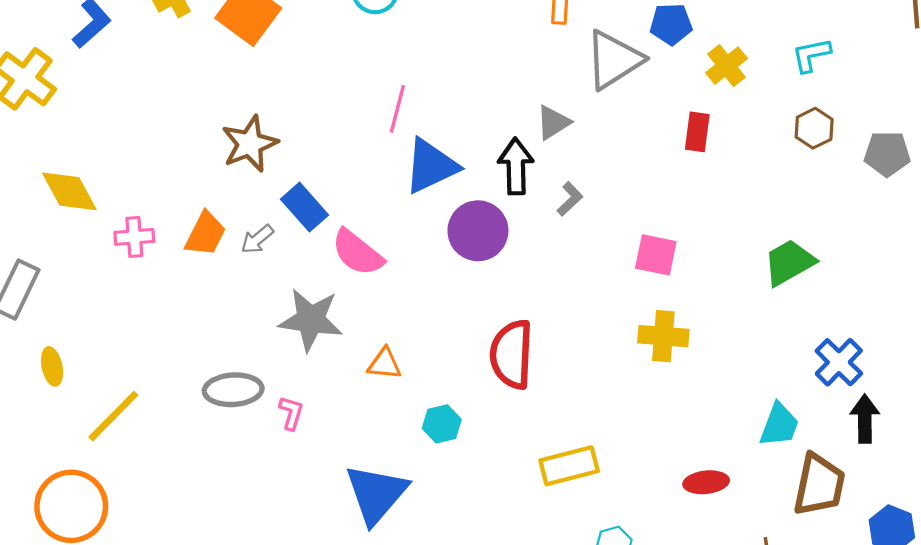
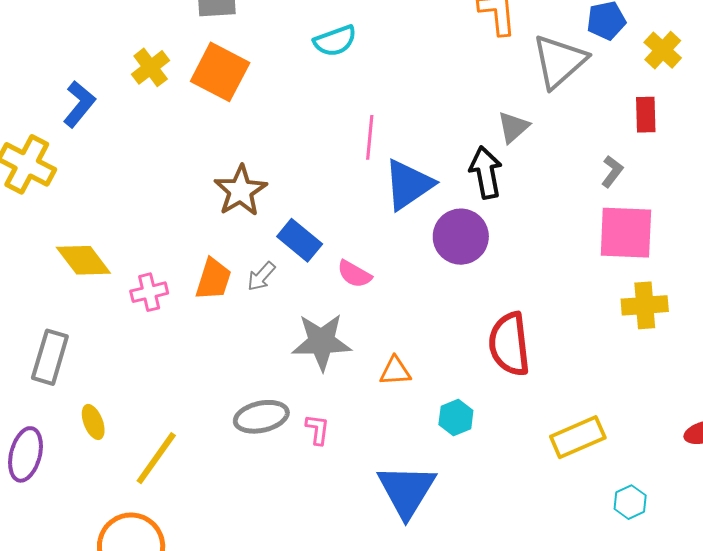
gray L-shape: (570, 199) -> (612, 172), moved
pink semicircle: (357, 253) -> (354, 274), size x0.7
pink square: (656, 255) -> (626, 233), size x1.5

